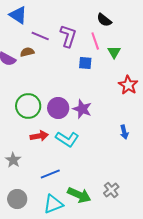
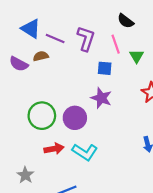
blue triangle: (18, 15) -> (31, 29), moved
purple star: (82, 109) -> (101, 98), moved

